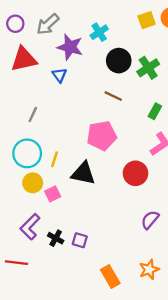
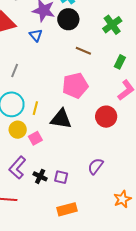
black circle: (119, 61) -> (68, 19), moved
purple semicircle: (150, 220) -> (95, 166), moved
orange rectangle: (110, 277) -> (67, 209), moved, turned -72

